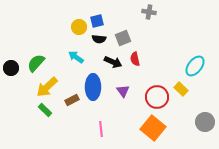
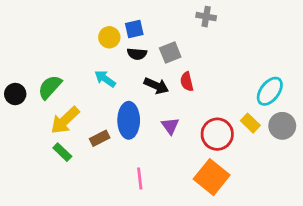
gray circle: (205, 122) -> (282, 126), moved

